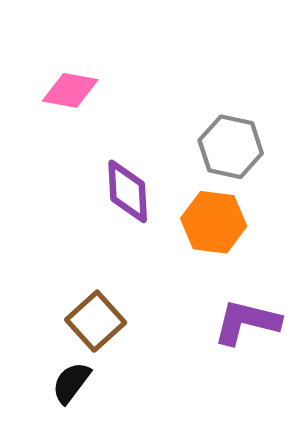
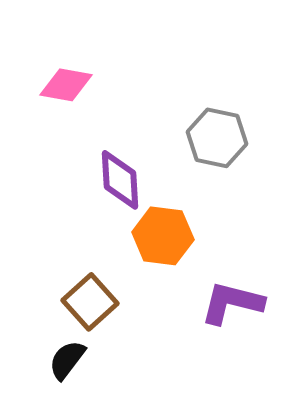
orange hexagon: (214, 222) -> (163, 236), moved

